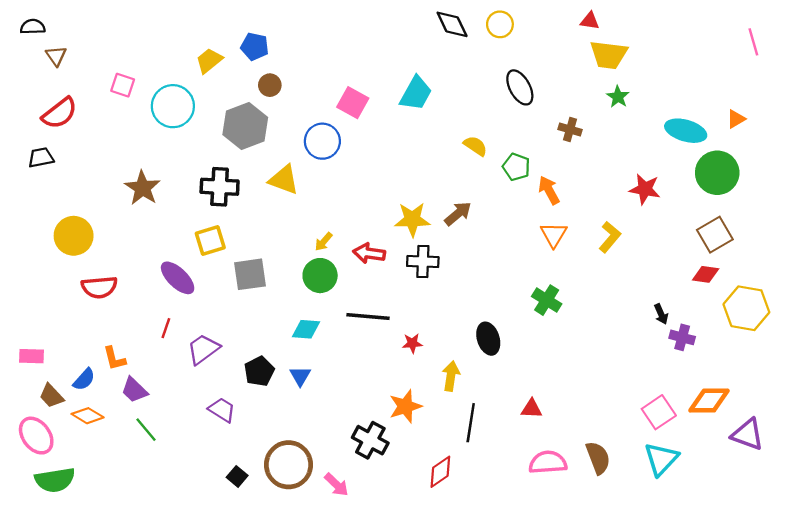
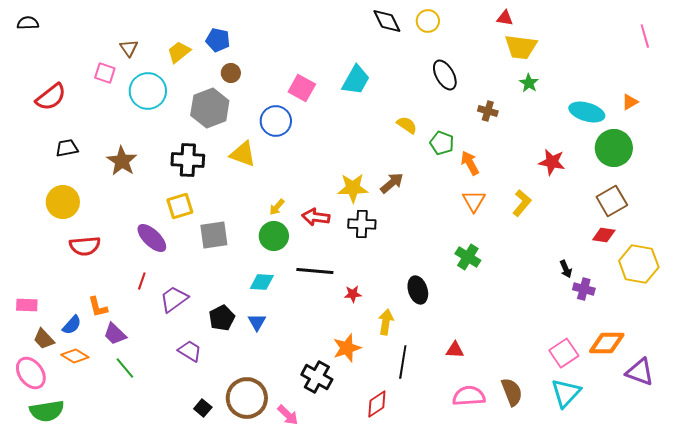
brown triangle: (56, 56) -> (129, 48), moved
black trapezoid: (41, 158) -> (67, 148), moved

